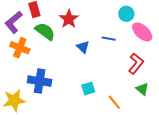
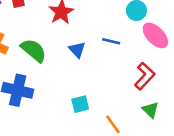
green semicircle: (45, 31) -> (34, 50), moved

